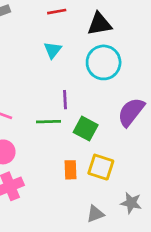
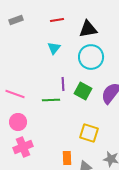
green square: (86, 129) -> (83, 91), moved
orange rectangle: (71, 170) -> (67, 158), moved

